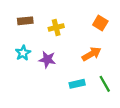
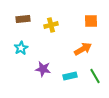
orange square: (100, 23) -> (91, 21), turned -32
purple star: (47, 60) -> (43, 69), moved

